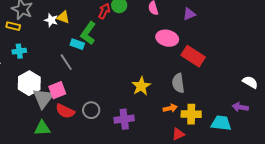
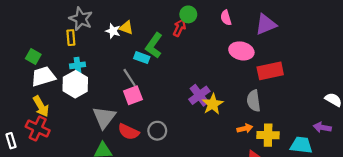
red arrow: (104, 11) -> (179, 28), moved
purple triangle: (189, 14) -> (266, 24), size x1.5
yellow rectangle: (13, 26) -> (71, 38), turned 72
red rectangle: (193, 56) -> (270, 71), turned -45
white hexagon: (29, 83) -> (75, 84), moved
pink square: (57, 90) -> (133, 95), moved
purple cross: (124, 119) -> (199, 95), moved, turned -30

